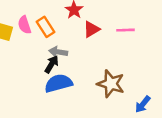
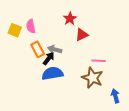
orange rectangle: (45, 27) -> (38, 49), moved
pink line: (126, 30) -> (99, 61), moved
blue arrow: (143, 104) -> (115, 96), turned 120

